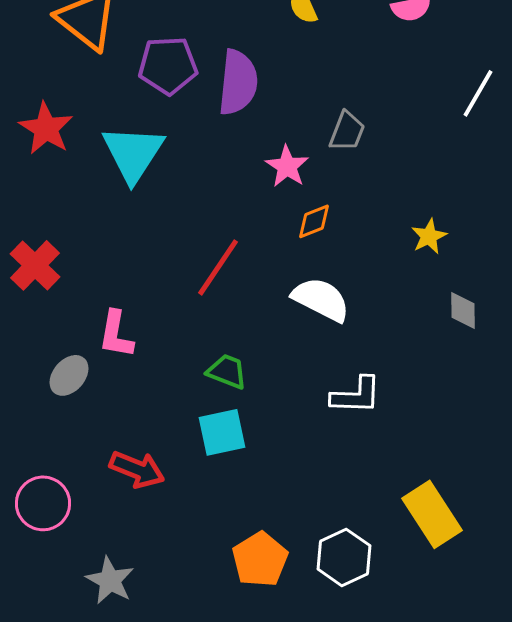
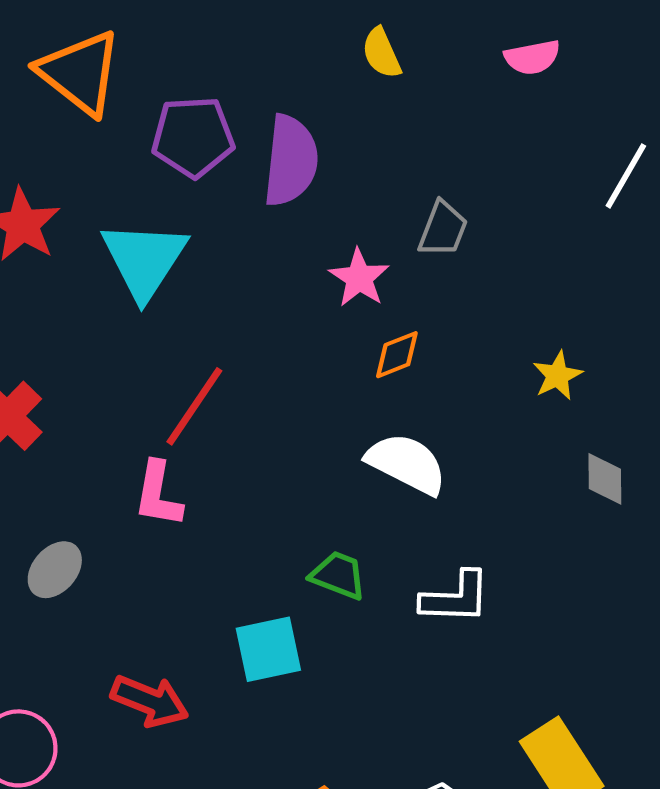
red line: (218, 267) -> (194, 406), moved
pink L-shape: (116, 334) -> (158, 494), moved
green trapezoid: (227, 371) -> (338, 575), moved

